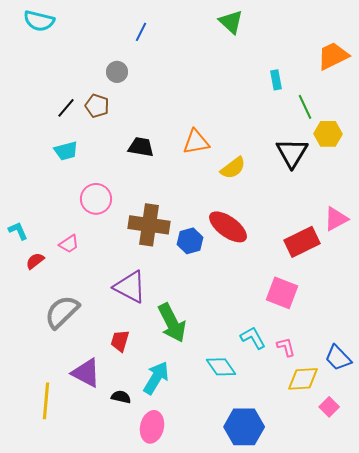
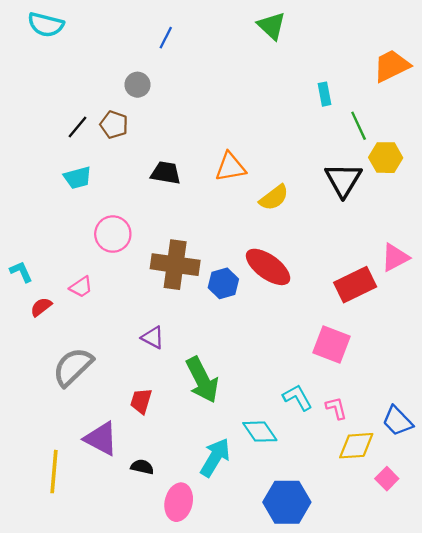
purple triangle: (130, 287) -> (153, 338), size x0.6
cyan arrow: (156, 378) -> (215, 457), moved

